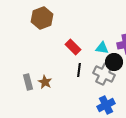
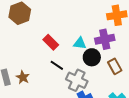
black line: (79, 70) -> (57, 65), turned -64
gray cross: (104, 74) -> (77, 80), moved

